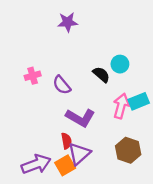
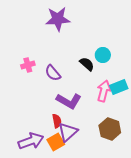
purple star: (68, 22) -> (58, 19), size x1.4

